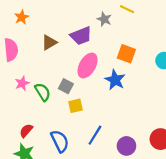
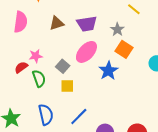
gray star: (104, 19) -> (117, 29), moved
pink star: (22, 83) -> (36, 56), moved
green semicircle: (43, 92) -> (39, 79), moved
red semicircle: (26, 131) -> (21, 67), moved

